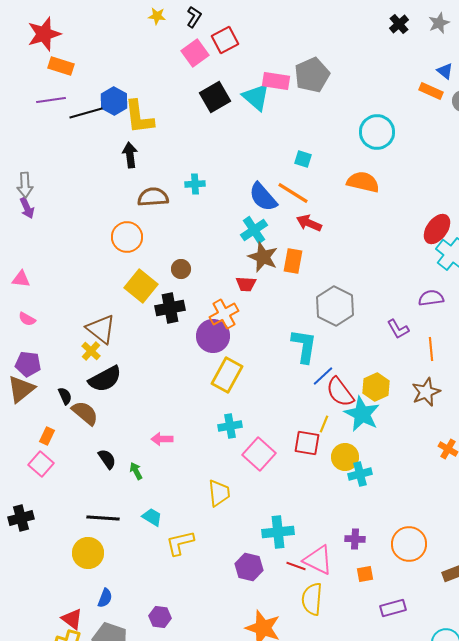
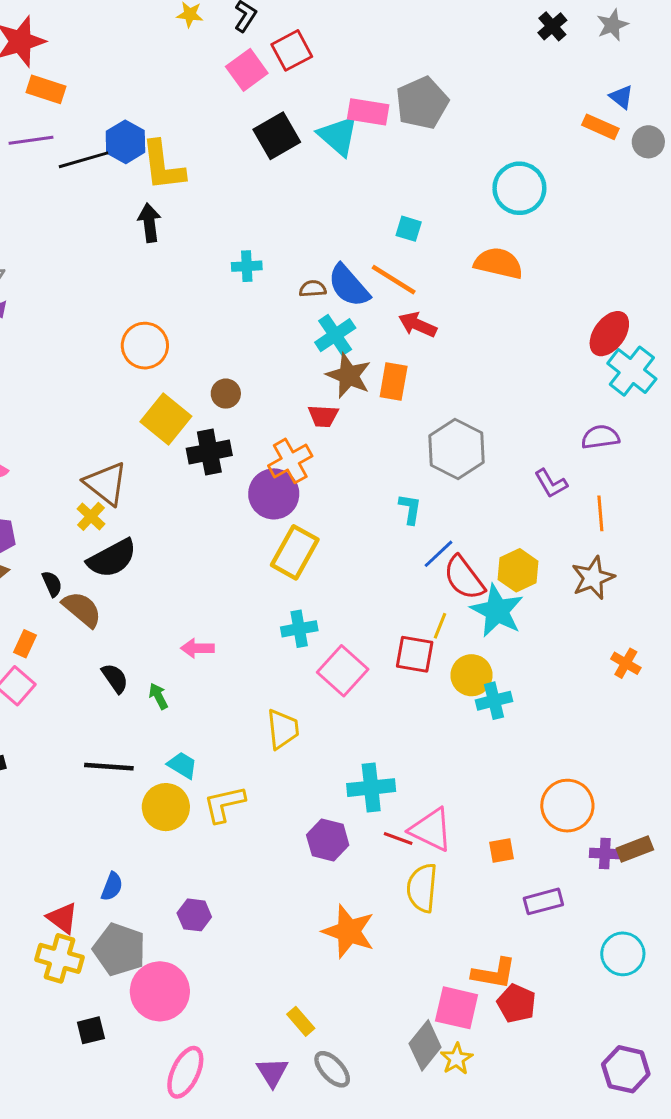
brown semicircle: (153, 197) -> (313, 289), moved, size x0.6
cyan L-shape: (304, 346) -> (410, 509), size x0.6
purple cross: (355, 539) -> (605, 854), moved
yellow circle: (88, 553) -> (166, 807), moved

